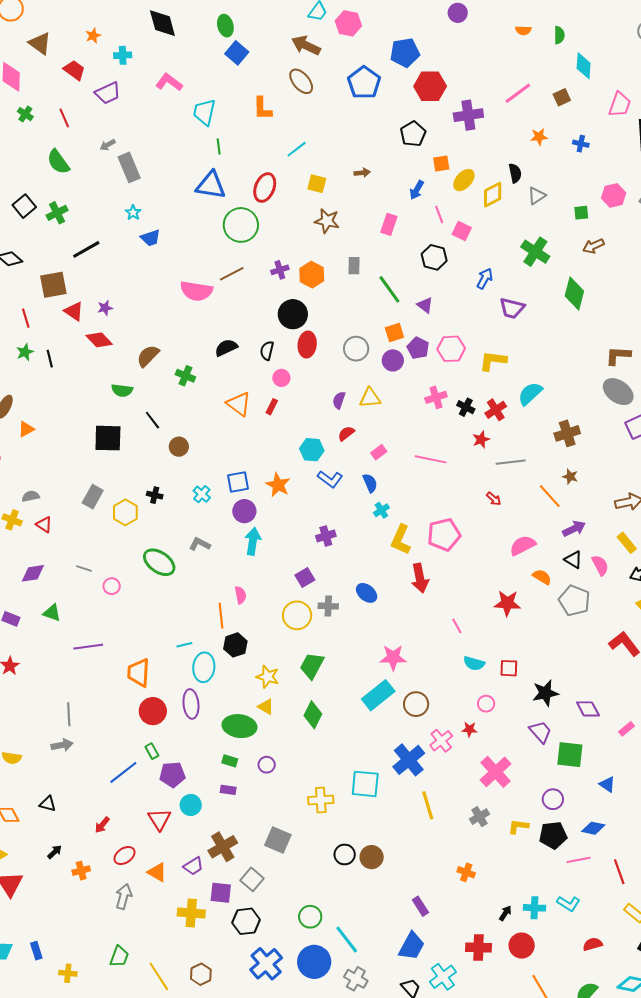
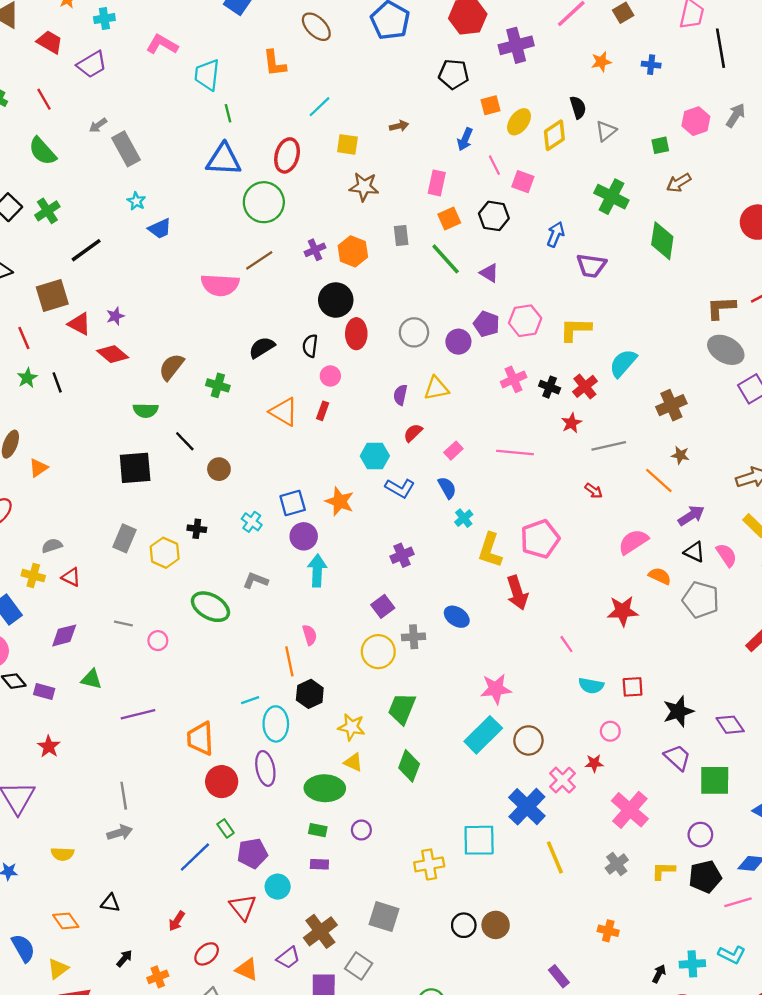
black pentagon: (413, 134) -> (454, 74), turned -30
orange square: (394, 332) -> (449, 218), moved

